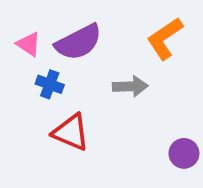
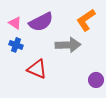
blue cross: (50, 84) -> (16, 45), moved
gray arrow: (130, 86) -> (68, 45), size x1.4

